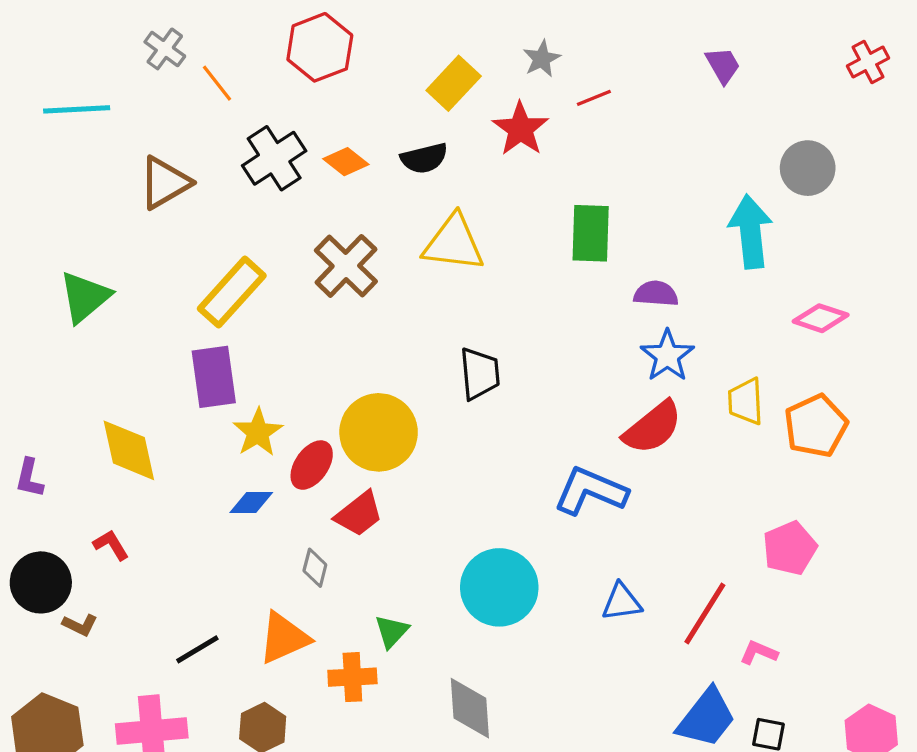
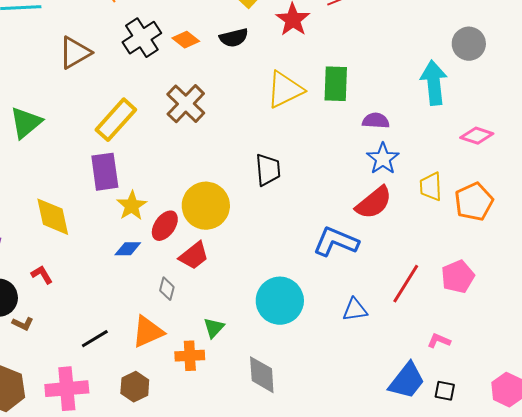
yellow triangle: (454, 243) -> (285, 90), moved, turned -33
red line: (705, 613) -> (406, 284), moved

